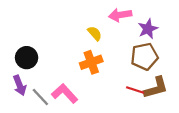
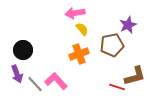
pink arrow: (120, 15) -> (75, 13), moved
brown pentagon: (144, 56) -> (112, 45), moved
red line: (135, 90) -> (117, 87), moved

